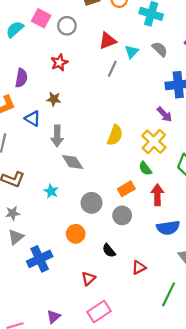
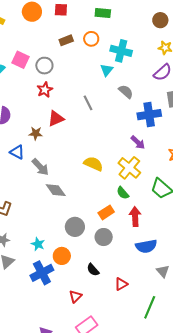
red triangle: (108, 41) -> (56, 118), moved
gray semicircle: (160, 49) -> (126, 92), moved
cyan triangle: (132, 52) -> (107, 70), moved
red star: (59, 63) -> (45, 90), moved
gray line: (112, 69) -> (88, 103), turned -49
yellow semicircle: (115, 135) -> (93, 164), turned -84
gray arrow: (57, 136) -> (40, 167), turned -42
cyan star: (51, 191) -> (38, 244), moved
blue cross: (40, 259) -> (42, 273), moved

